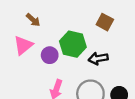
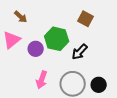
black arrow: (98, 58) -> (80, 52), turned -36

